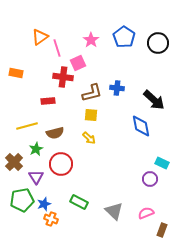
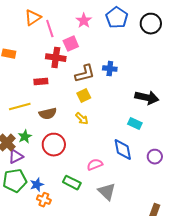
black arrow: (154, 100) -> (147, 98), moved, turned -30
yellow square: (91, 115) -> (84, 96), turned -32
blue diamond: (141, 126) -> (123, 150), moved
green star: (36, 149) -> (25, 137), moved
cyan rectangle: (162, 163) -> (135, 124), moved
purple triangle: (36, 177) -> (16, 157), moved, turned 35
purple circle: (150, 179) -> (155, 157), moved
pink semicircle: (146, 213) -> (95, 165), moved

